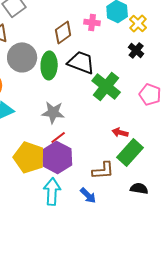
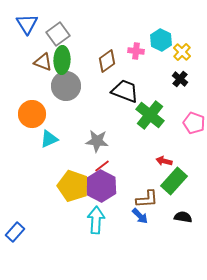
green ellipse: (49, 65) -> (62, 60), moved
blue arrow: (88, 195) -> (140, 216), moved

